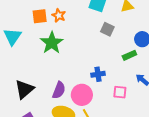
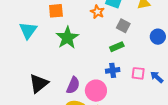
orange star: (59, 15) -> (97, 12), moved
green rectangle: (129, 55) -> (117, 47), moved
pink square: (120, 92) -> (138, 73), moved

